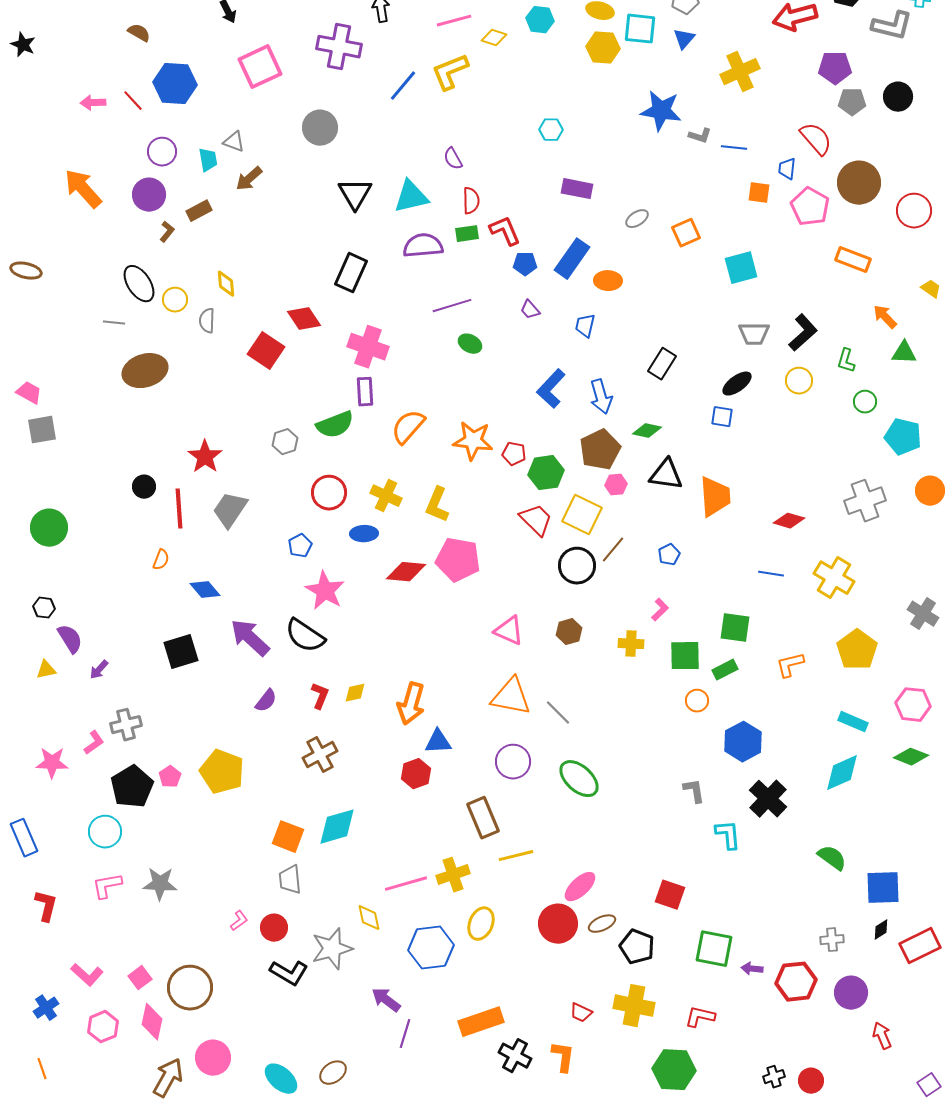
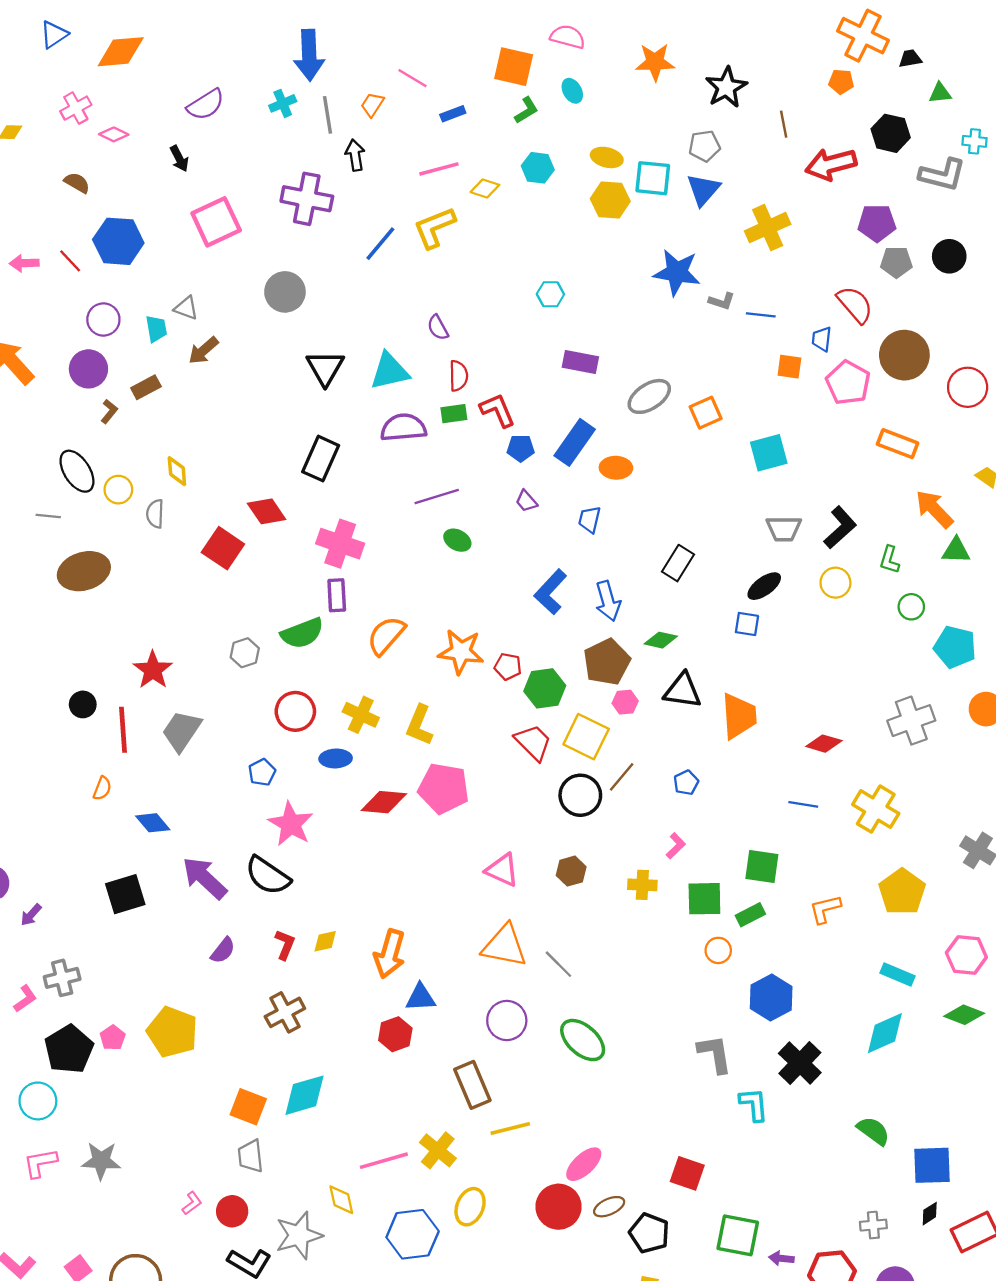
blue triangle: (684, 39) -> (703, 190), size x1.4
gray ellipse: (637, 219) -> (649, 396), size x1.6
orange arrow: (885, 317) -> (934, 509), size x1.4
gray L-shape: (694, 791) -> (715, 1054), size x1.4
yellow cross: (453, 875) -> (438, 1150), turned -32

